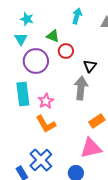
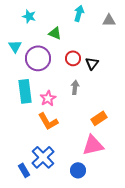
cyan triangle: (21, 39) -> (15, 46), moved
red circle: (66, 51) -> (73, 58), moved
gray arrow: (81, 88) -> (75, 87), moved, size x0.6

